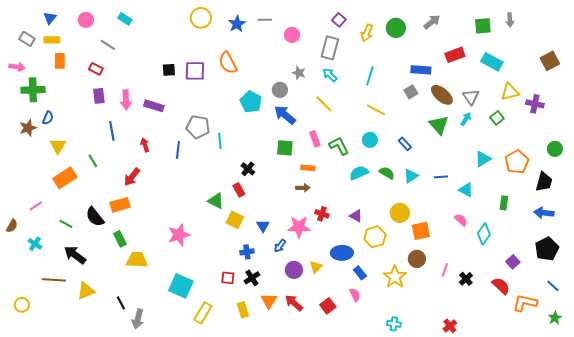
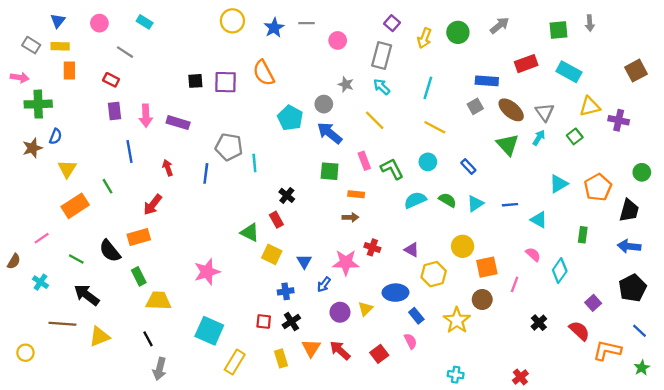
pink line: (445, 270) -> (515, 284), moved
black line: (121, 303) -> (148, 339), moved

